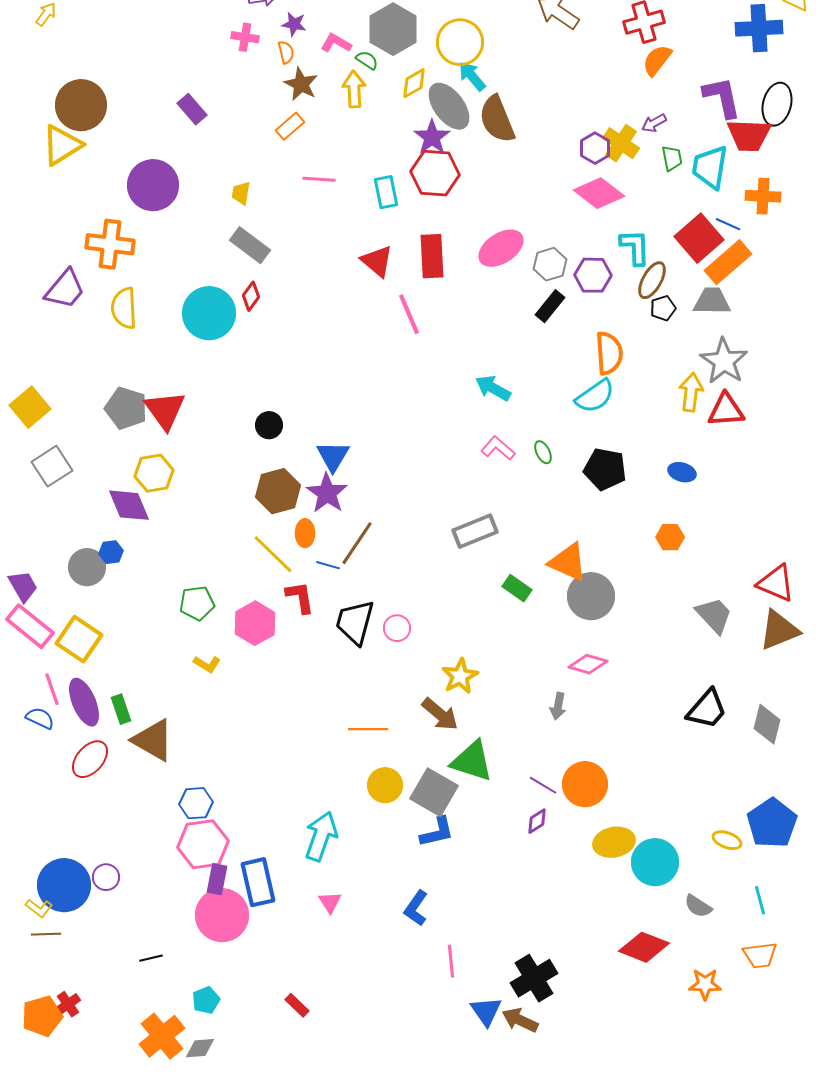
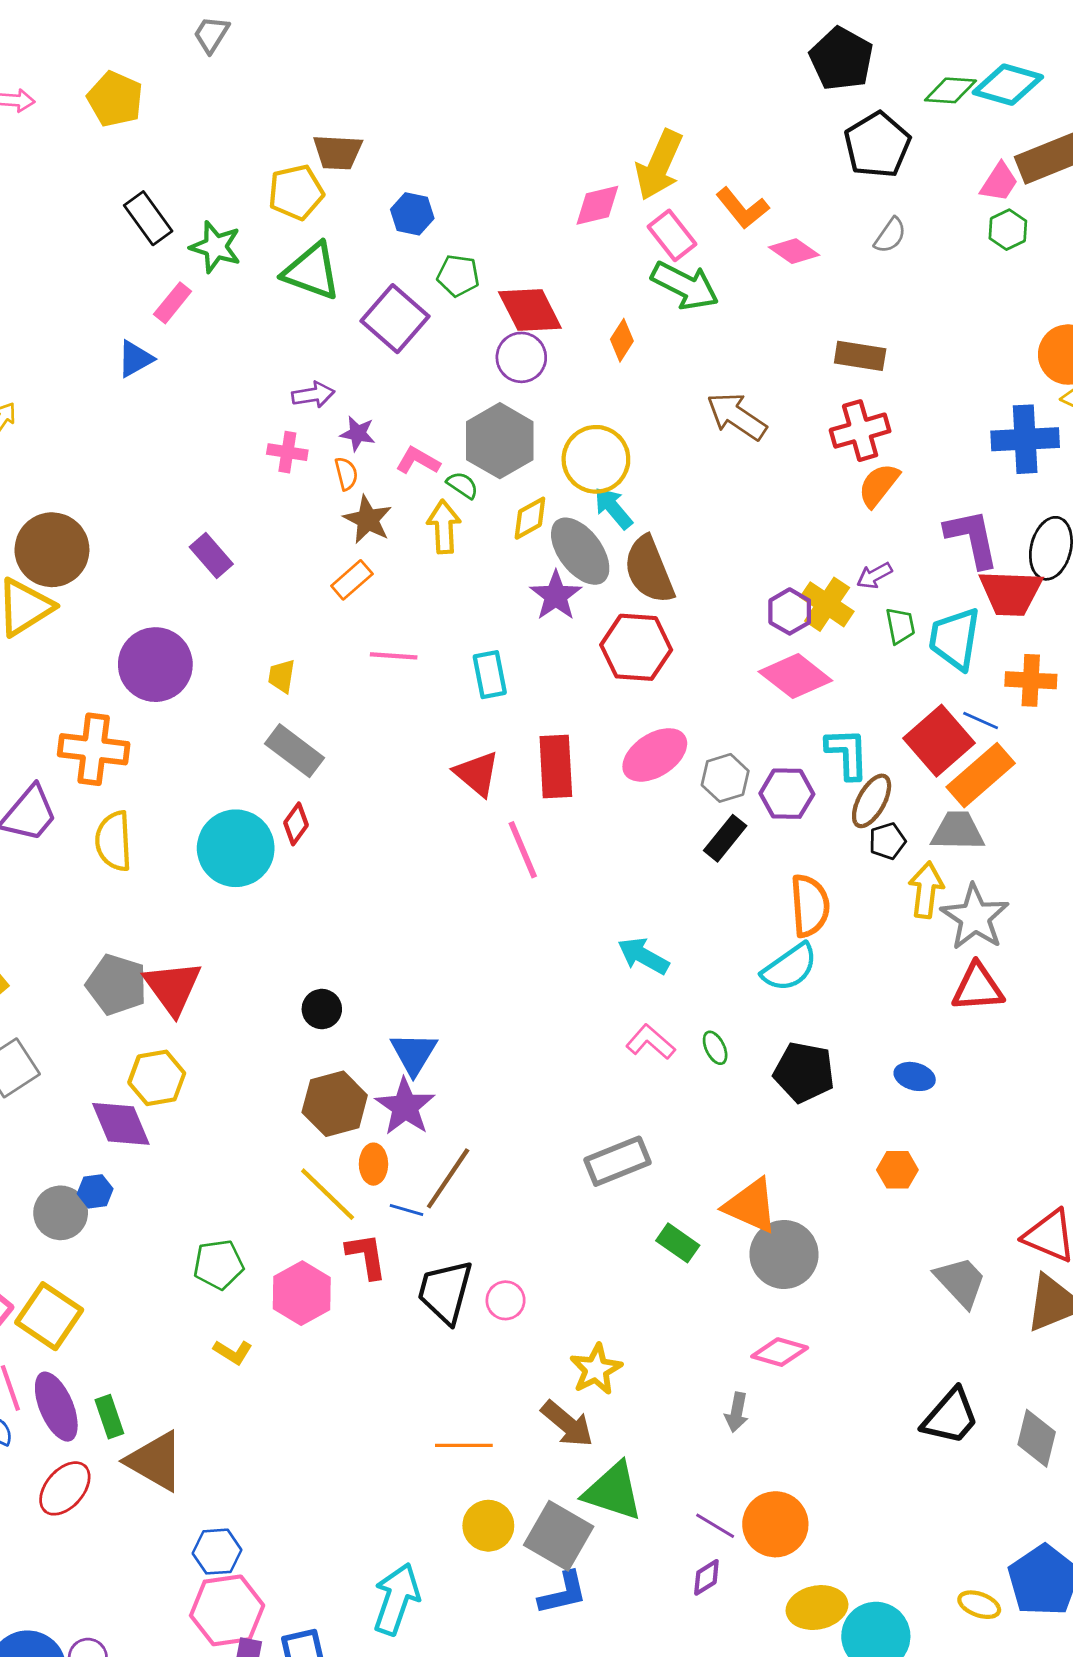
red hexagon: (435, 173) -> (636, 647), moved
yellow arrow: (691, 392) -> (926, 890), moved

